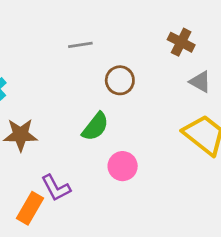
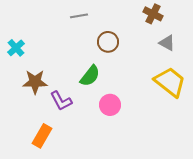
purple L-shape: (56, 188) -> (61, 101), moved

